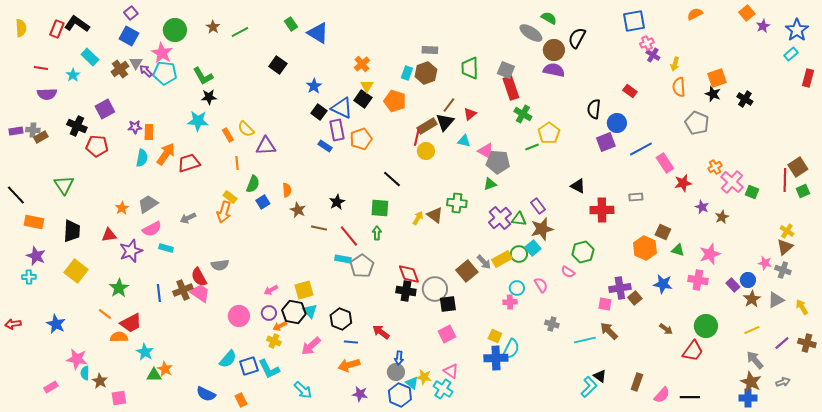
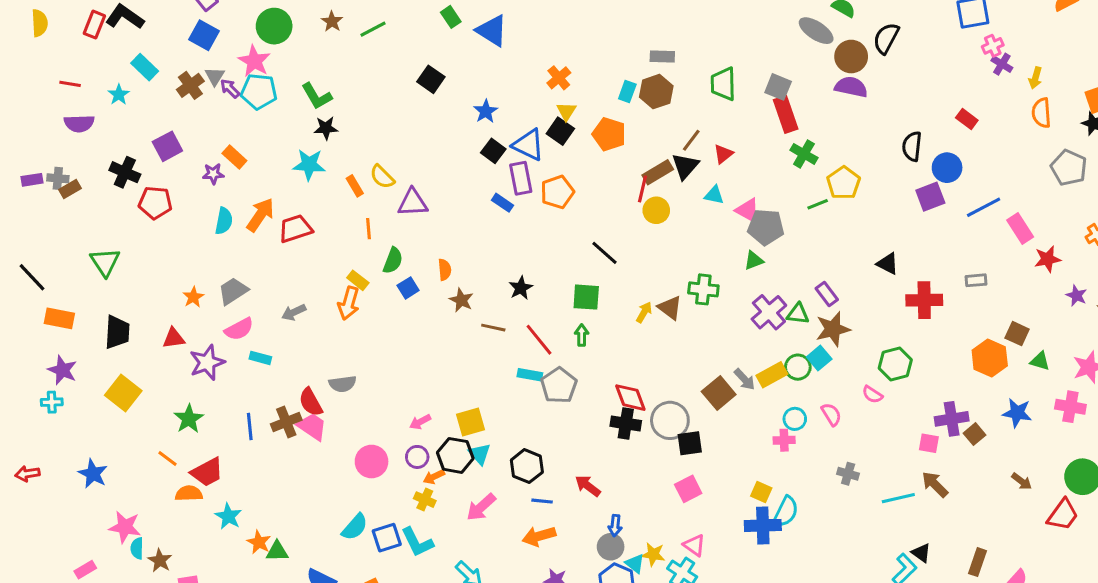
orange rectangle: (149, 132) -> (234, 157), moved, turned -49
green triangle: (154, 375) -> (277, 551), moved

